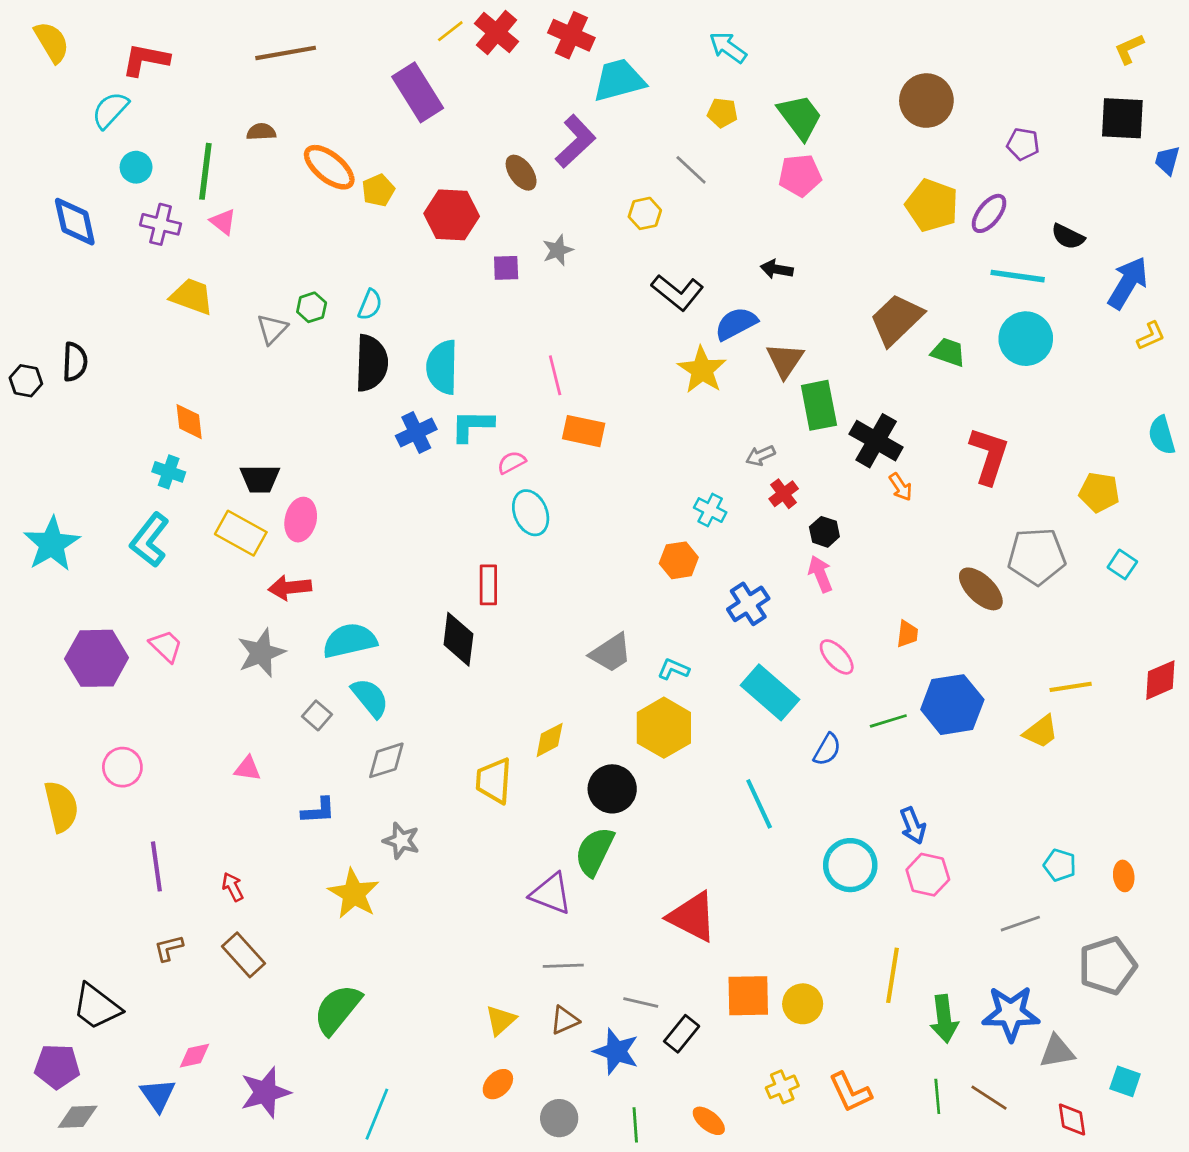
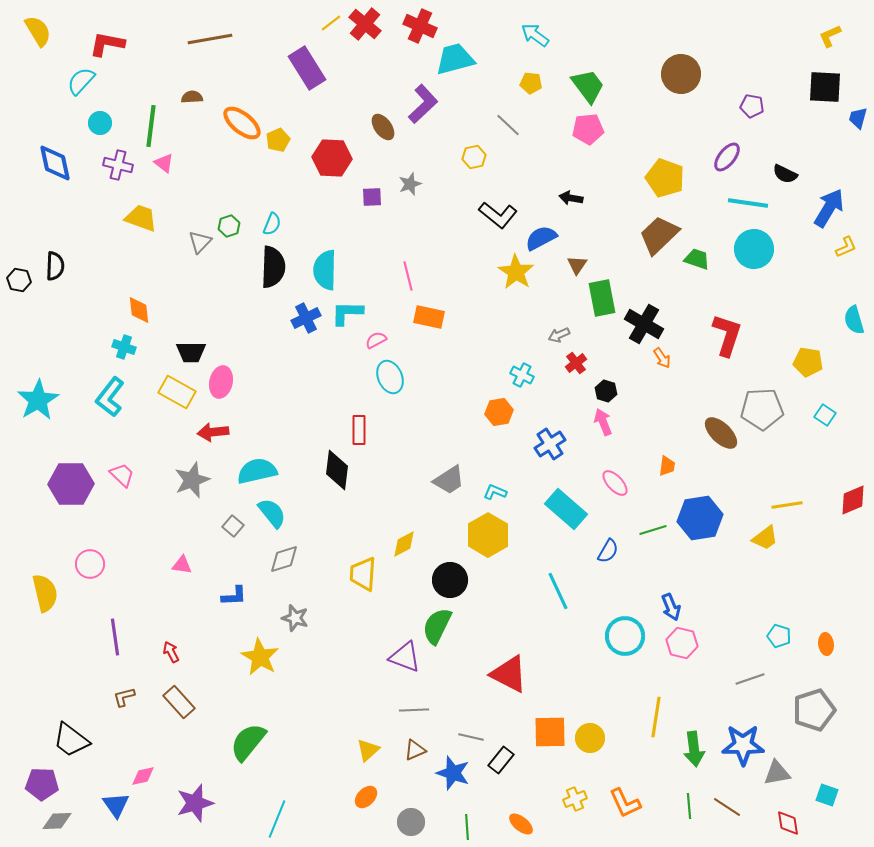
yellow pentagon: (932, 205) -> (665, 178), moved
brown triangle: (785, 360) -> (577, 265), size x0.7

